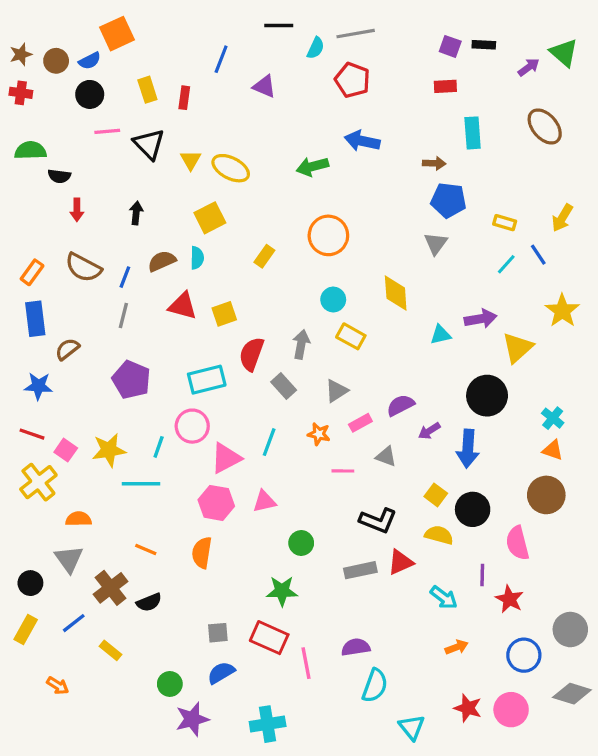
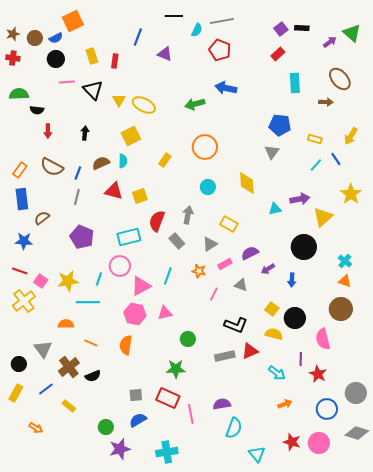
purple square: (450, 46) -> (281, 29), turned 32
red rectangle: (445, 86) -> (278, 54), turned -40
brown arrow: (434, 163) -> (326, 102), moved
yellow rectangle: (351, 336) -> (229, 224), moved
blue arrow: (468, 448) -> (292, 280), size x0.6
pink line: (343, 471) -> (214, 294), turned -64
orange semicircle: (79, 519) -> (66, 324), moved

